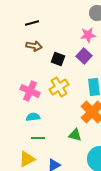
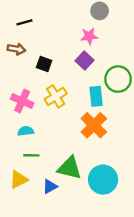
brown arrow: (34, 46) -> (16, 49), moved
black square: (58, 59) -> (44, 64), moved
green triangle: (75, 135) -> (70, 168), moved, size x1.6

